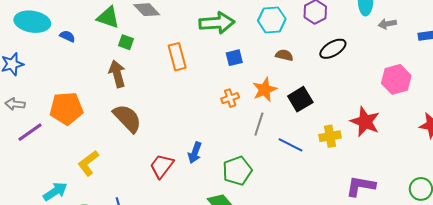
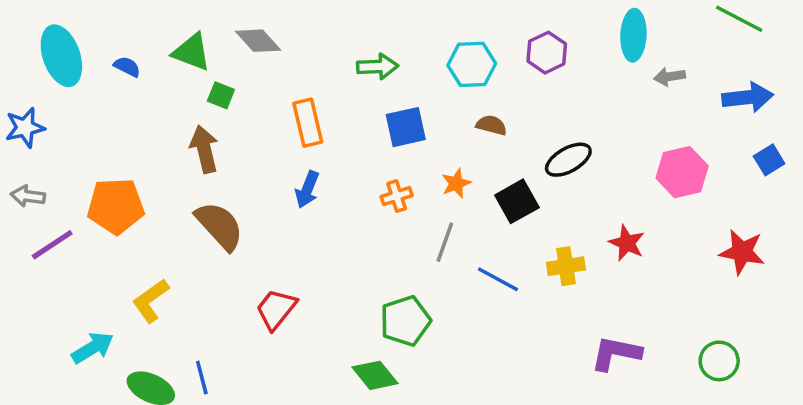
cyan ellipse: (32, 22) -> (61, 56), turned 60
green arrow: (217, 23) -> (377, 67), size x0.7
blue semicircle: (67, 36) -> (127, 67), moved
black ellipse: (333, 49) -> (568, 160), moved
blue square: (234, 58) -> (406, 127), size x1.4
orange star: (265, 90) -> (456, 183), size x0.7
red star: (365, 122) -> (627, 243), size x0.7
blue arrow: (195, 153) -> (307, 190), moved

